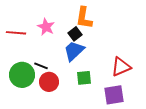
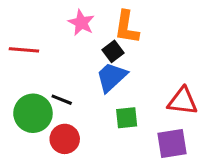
pink star: (46, 27) -> (81, 23), moved
red triangle: (121, 67) -> (182, 101), turned 30
red circle: (49, 82) -> (65, 139), moved

